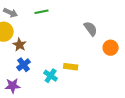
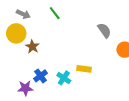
green line: (42, 12) -> (55, 13), turned 64
blue cross: (24, 65) -> (41, 76), moved

